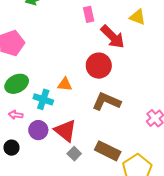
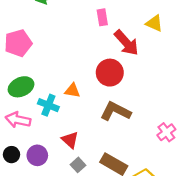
pink arrow: (16, 115) -> (18, 120), size x1.6
purple circle: (38, 130) -> (37, 155), moved
red triangle: (65, 131) -> (70, 140), size x0.7

